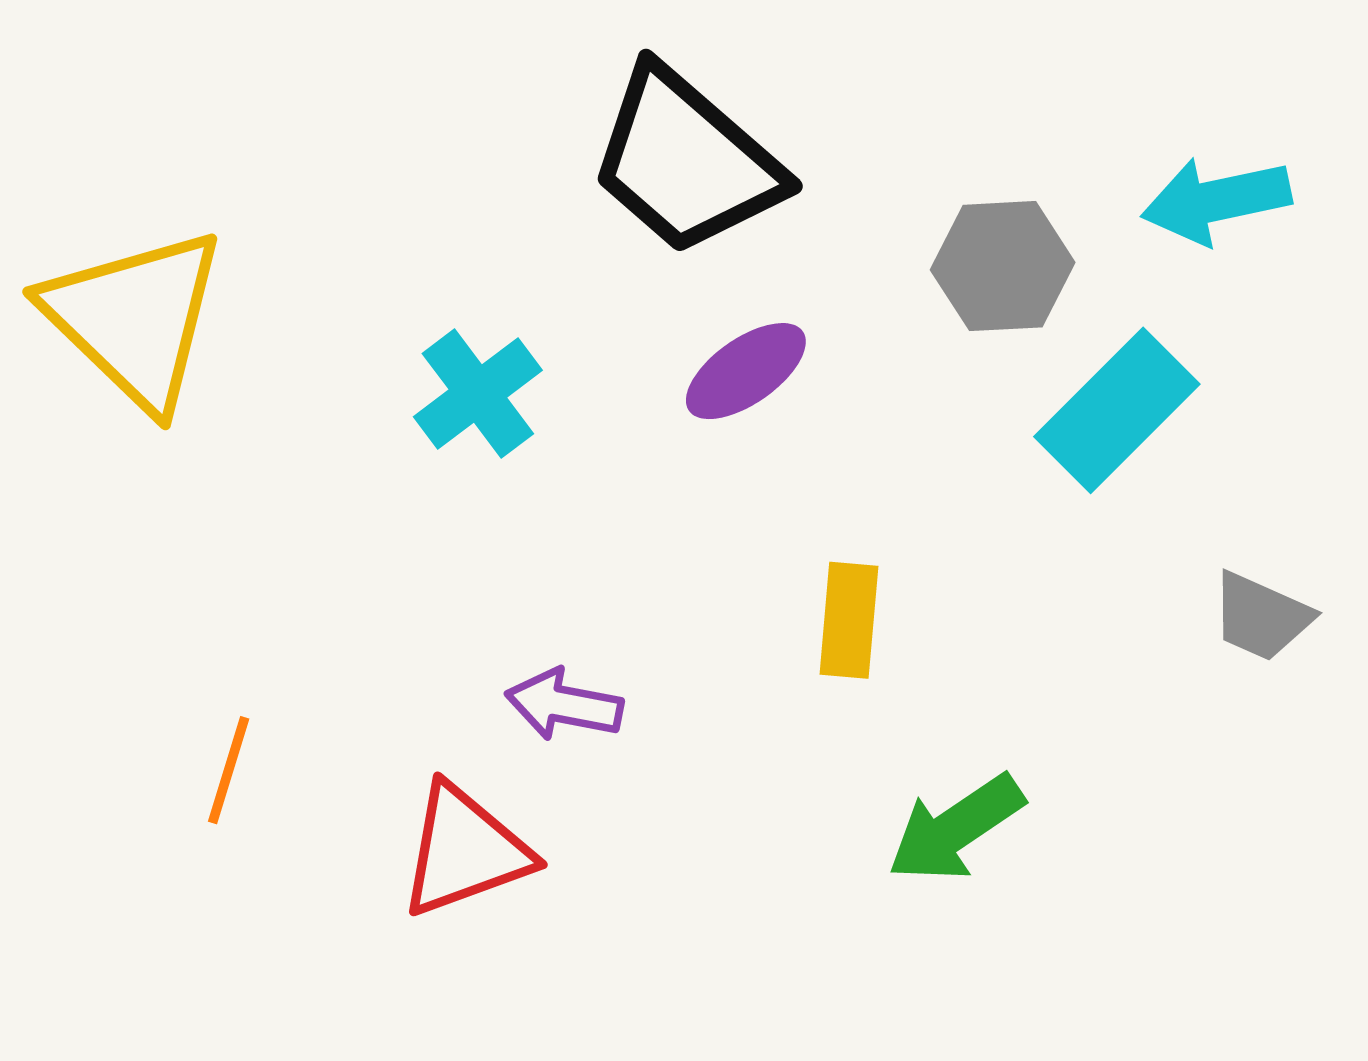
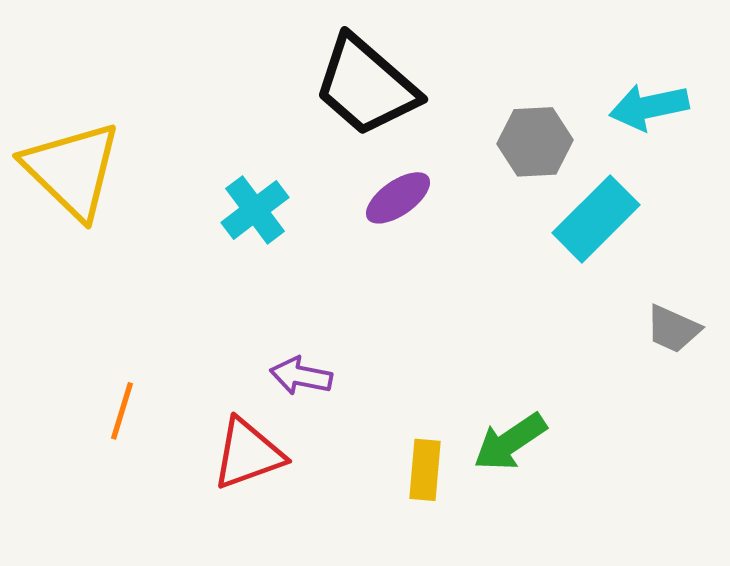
yellow rectangle: (849, 620) -> (425, 470), moved

